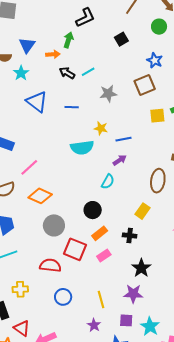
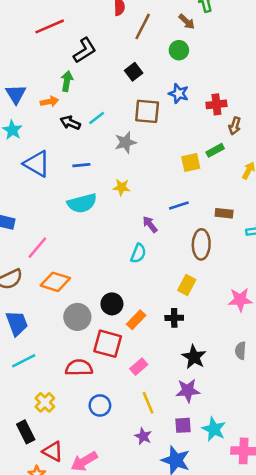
brown square: (145, 85) -> (147, 111), moved, turned 35
blue line: (123, 139) -> (179, 205), moved
cyan semicircle: (82, 148) -> (82, 203), moved
purple arrow: (120, 160) -> (150, 224), turned -88
black circle: (93, 210) -> (112, 304), moved
pink rectangle: (104, 256) -> (139, 367), moved
yellow cross: (20, 289) -> (45, 402), turned -35

